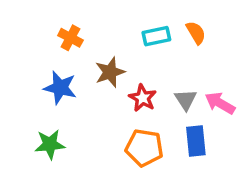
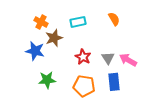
cyan rectangle: (156, 36) -> (78, 22), moved
brown star: (110, 72) -> (54, 38), moved
green star: (50, 144) -> (47, 80), moved

